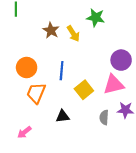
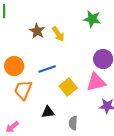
green star: (96, 18) -> (92, 19), moved
blue line: (62, 71) -> (47, 69), turned 66
gray semicircle: (104, 117) -> (73, 123), moved

